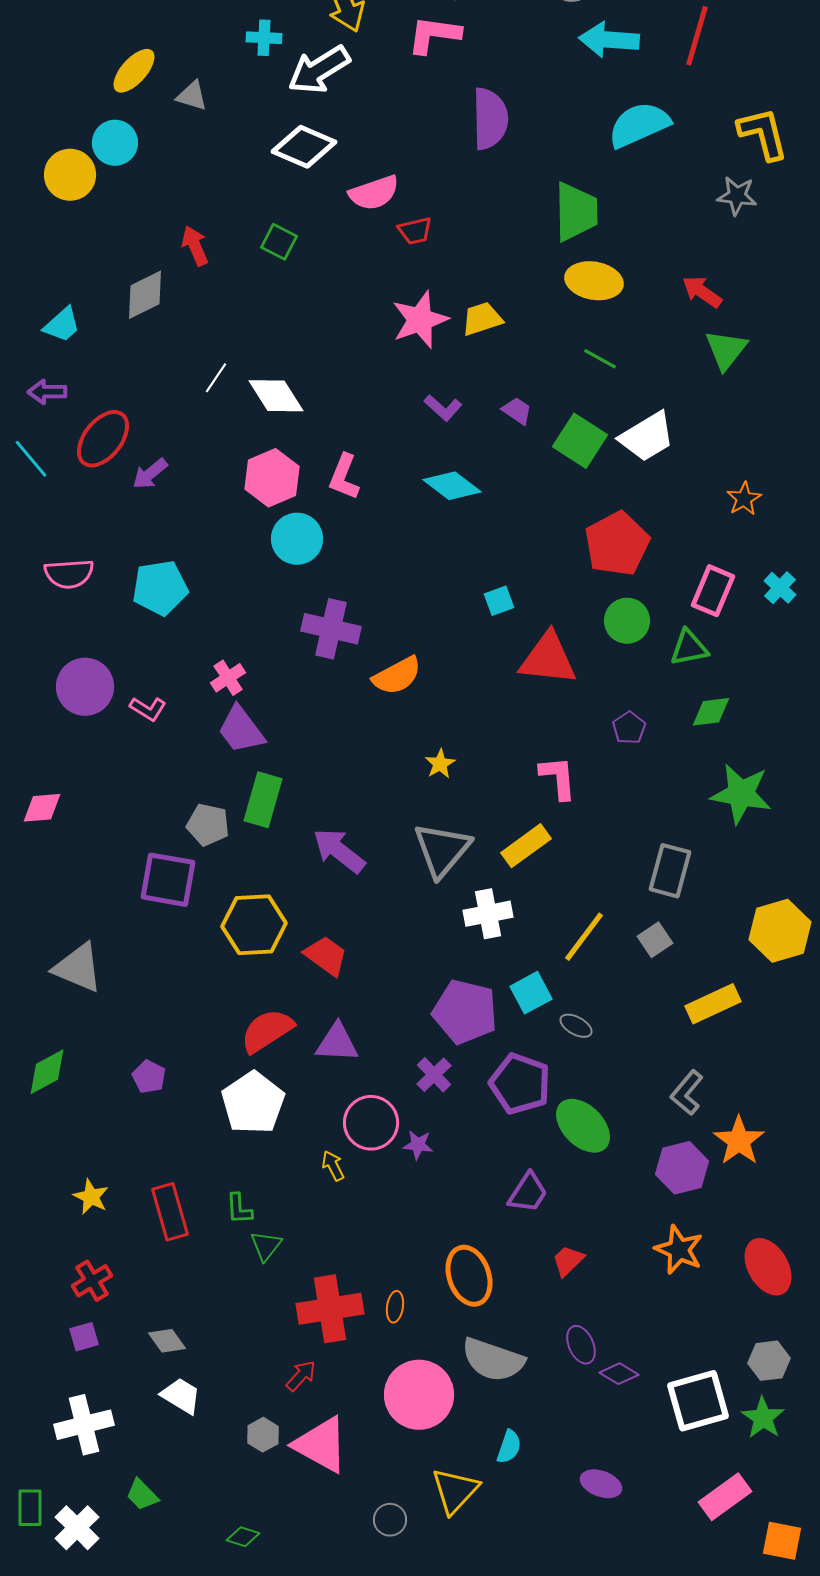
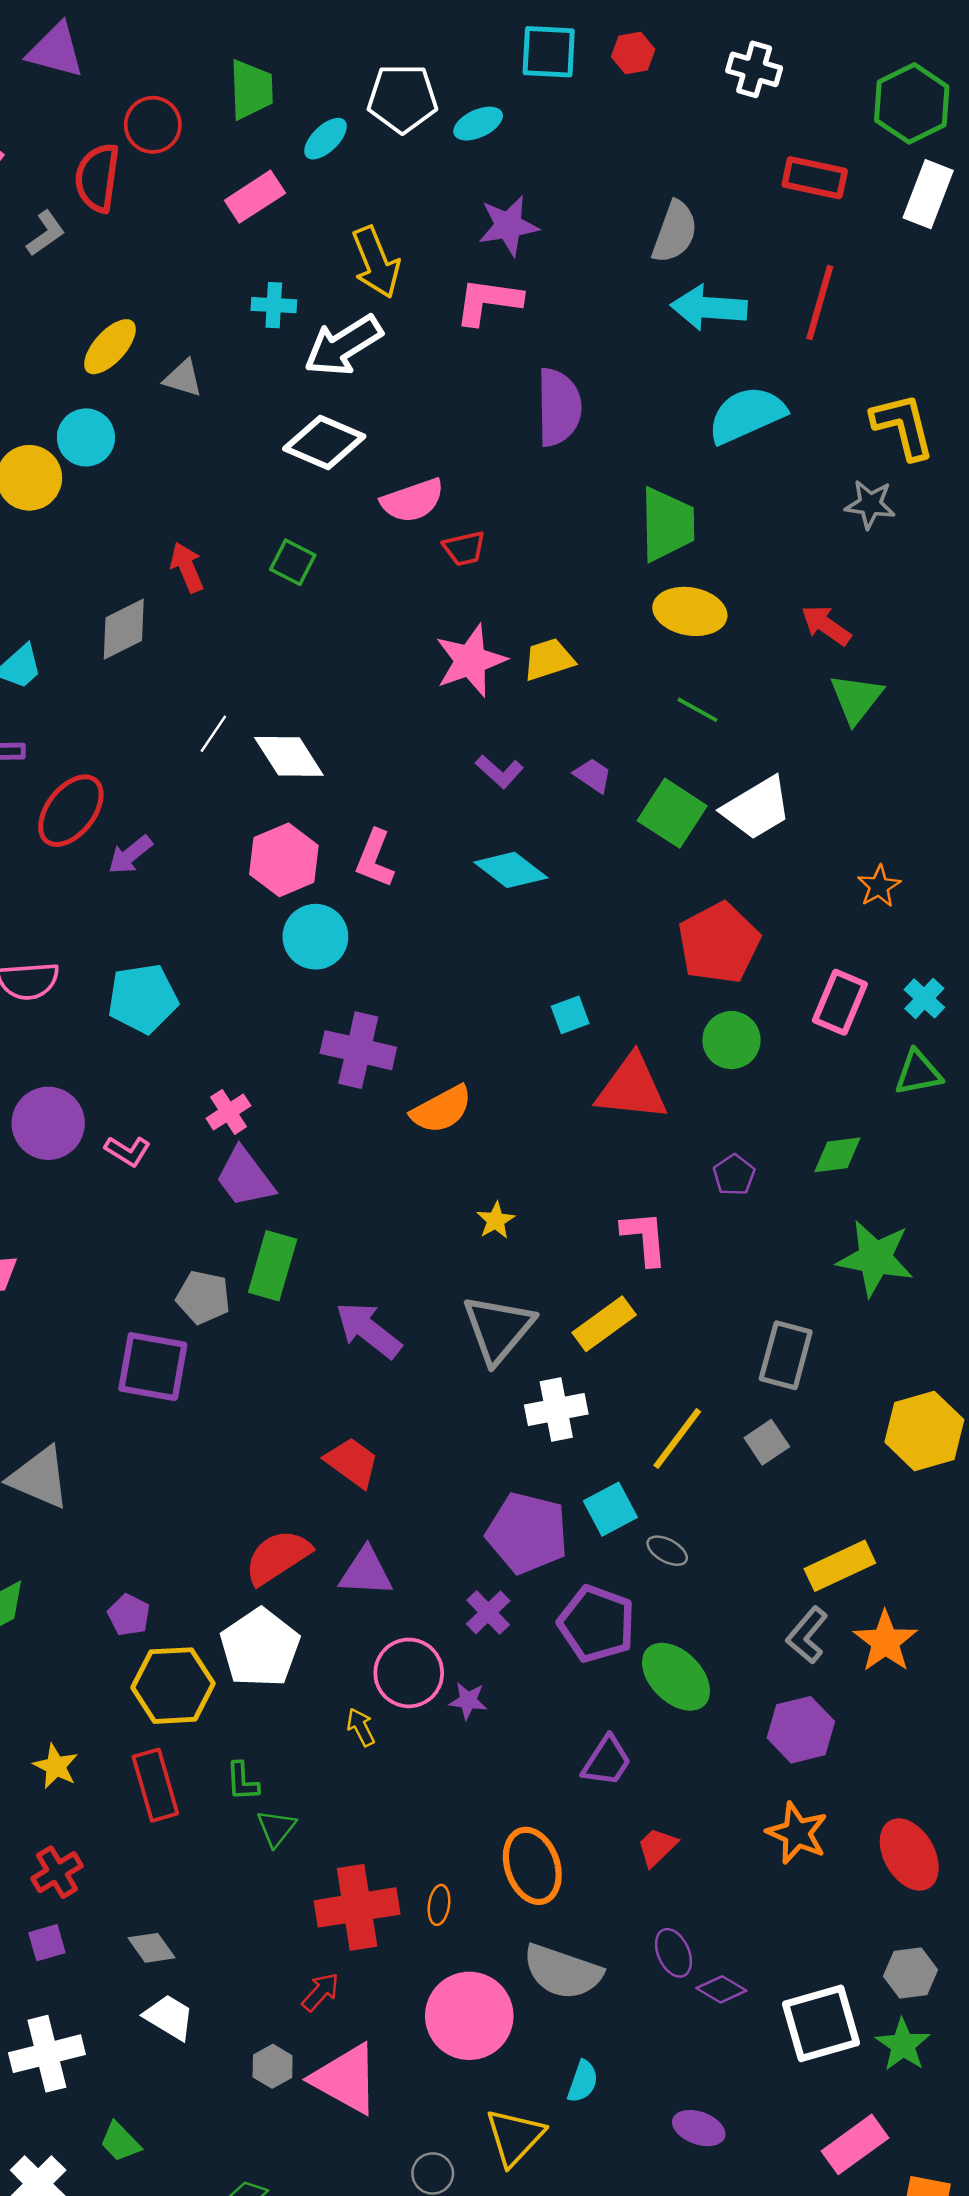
green triangle: (689, 648) -> (918, 1073), moved
yellow hexagon: (254, 925) -> (173, 1686), moved
yellow rectangle: (713, 1004) -> (840, 1566), moved
orange star: (739, 1141) -> (885, 1641), moved

